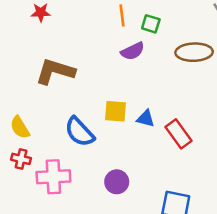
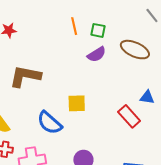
purple semicircle: (133, 51) -> (97, 54), moved
brown ellipse: (194, 52) -> (135, 50), turned 32
blue triangle: (146, 119) -> (147, 97), moved

